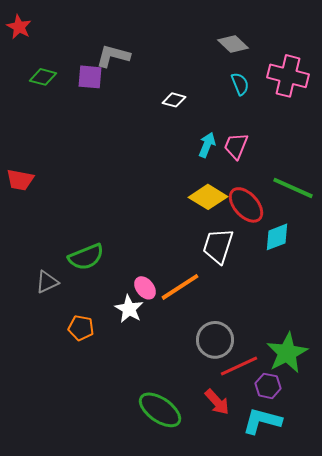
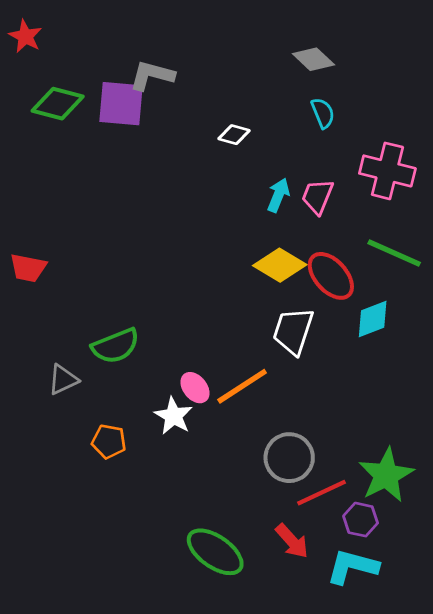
pink cross: (288, 76) -> (387, 171), moved
green diamond: (43, 77) -> (58, 104), size x1.4
purple square: (90, 77) -> (121, 104), size x1.4
red trapezoid: (20, 180) -> (28, 268), moved

